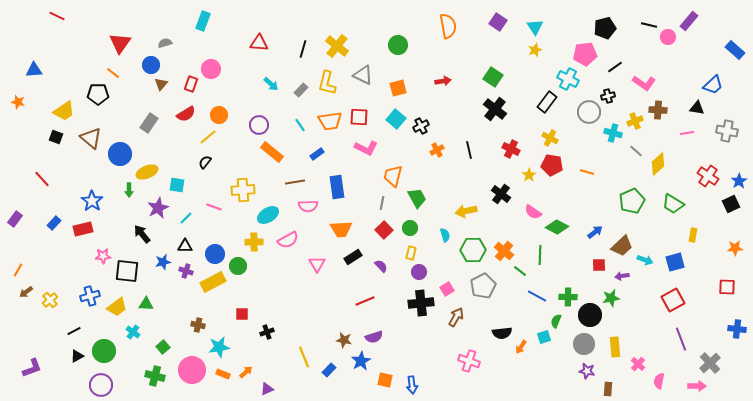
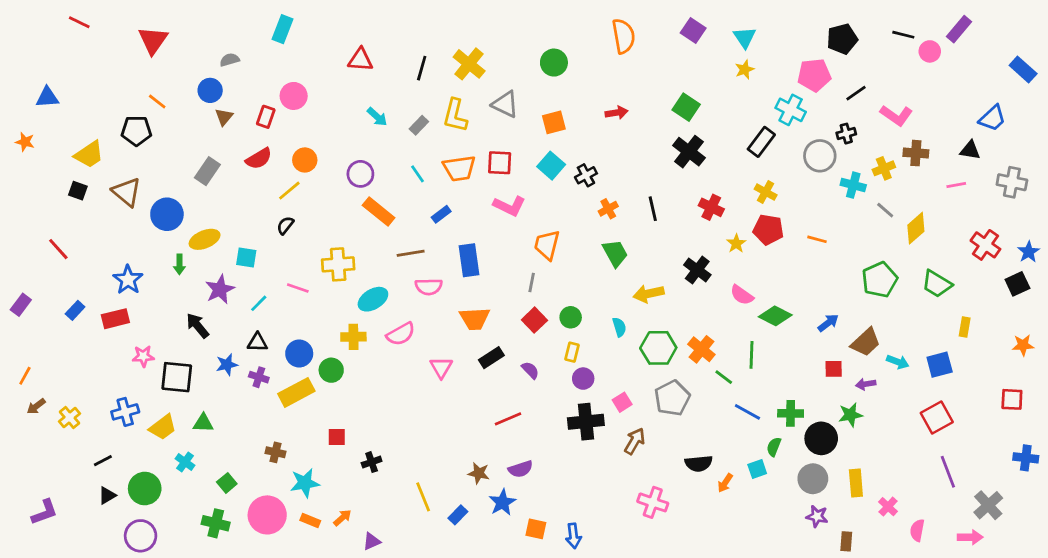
red triangle: (120, 43) -> (153, 40), moved
green trapezoid: (417, 198) -> (615, 253), moved

